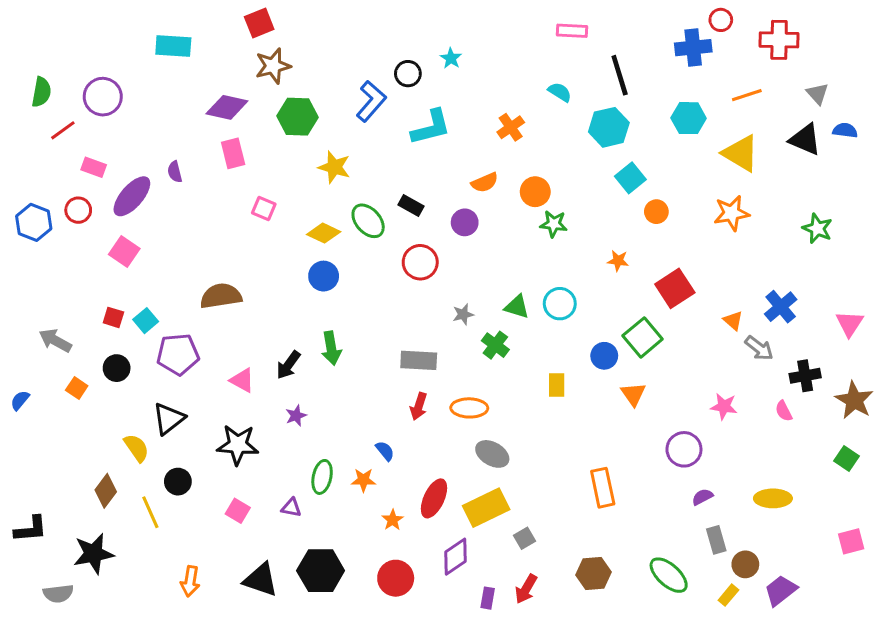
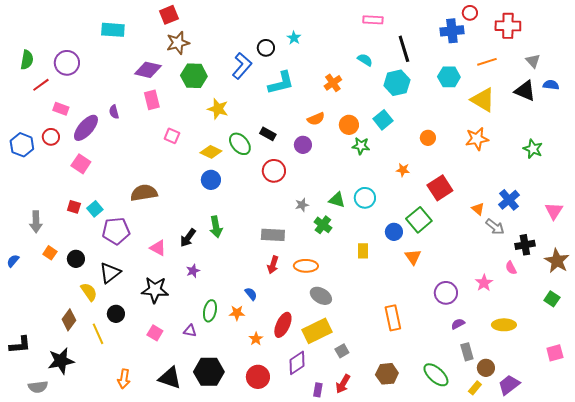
cyan square: (630, 178) -> (383, 120), moved
gray arrow: (55, 340) -> (36, 222), turned -120
black circle: (117, 368) -> (76, 259), moved
pink star: (724, 406) -> (484, 283), moved, turned 30

